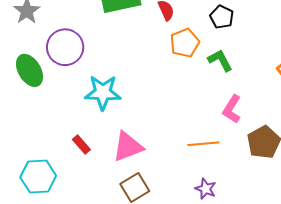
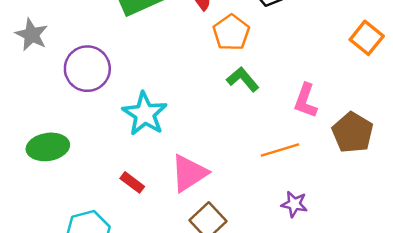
green L-shape: (220, 60) -> (243, 79), moved
green ellipse: (30, 70) -> (48, 147), moved, turned -56
cyan star: (103, 92) -> (145, 114), turned -30

